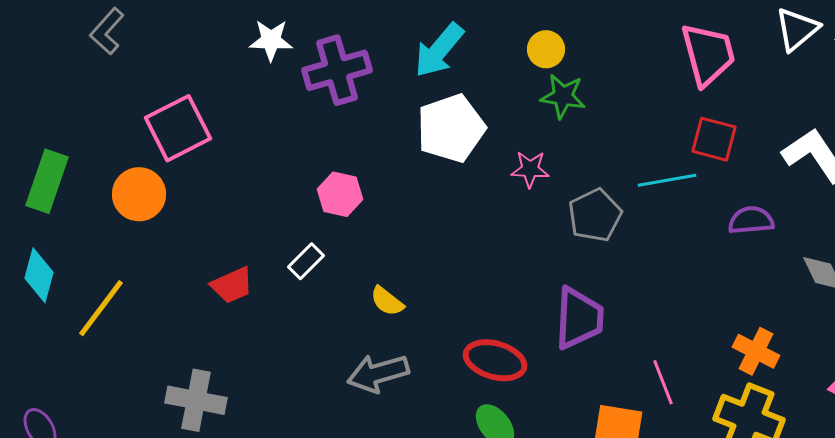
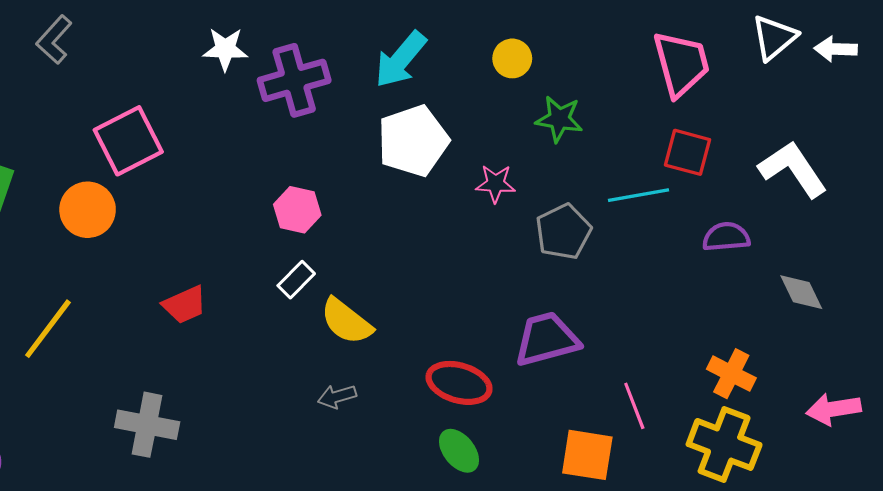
green star: (563, 96) -> (559, 119), moved
white rectangle: (306, 261) -> (296, 280), moved
yellow semicircle: (387, 301) -> (346, 321), size x1.5
purple trapezoid: (579, 318) -> (547, 339), turned -108
gray arrow: (378, 373) -> (337, 396), size x0.6

